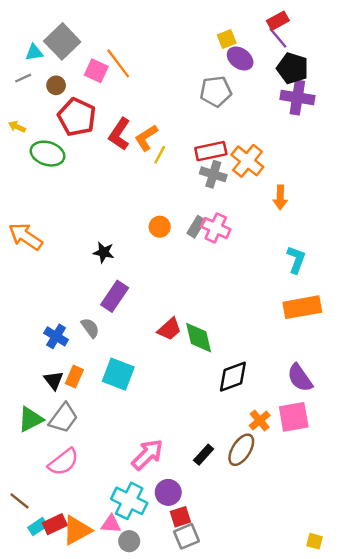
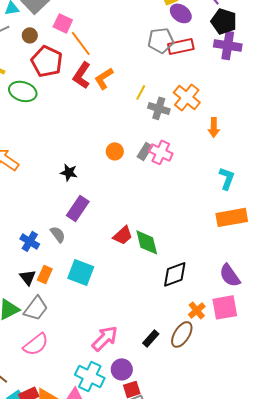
orange line: (118, 63) -> (81, 43), moved
red rectangle: (211, 151) -> (181, 46), moved
yellow line: (160, 155) -> (141, 92), moved

